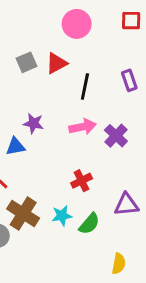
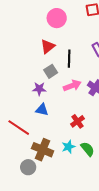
gray square: (27, 62) -> (51, 71), moved
blue triangle: (15, 146) -> (42, 110), moved, turned 32
green semicircle: (89, 224) -> (88, 149), turned -70

